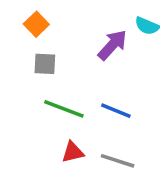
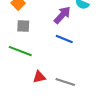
green line: (64, 109) -> (20, 51), moved
blue line: (116, 111) -> (64, 39), moved

